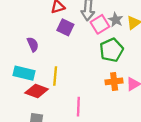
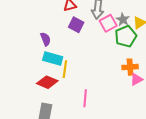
green pentagon: (112, 50) -> (126, 36), moved
cyan rectangle: (24, 73) -> (53, 58), moved
orange cross: (114, 81) -> (130, 67), moved

